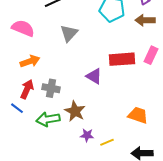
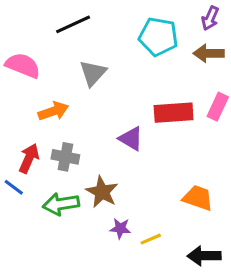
orange arrow: (30, 61) -> (53, 111), moved

